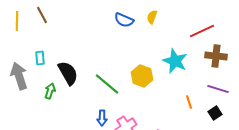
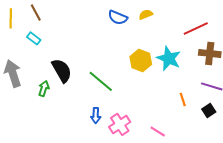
yellow semicircle: (152, 17) -> (146, 14), turned 48
cyan rectangle: (40, 58) -> (34, 38), moved, turned -48
yellow hexagon: (142, 76) -> (141, 60), moved

